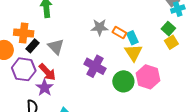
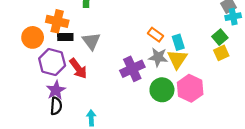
gray star: (100, 27) -> (158, 57), moved
orange rectangle: (119, 32) -> (156, 35), moved
black rectangle: (32, 46) -> (65, 37), turned 40
purple cross: (95, 66) -> (132, 69), turned 30
purple star: (44, 88) -> (56, 90), moved

